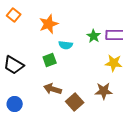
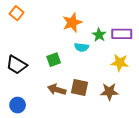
orange star: (49, 24) -> (72, 22), moved
cyan semicircle: (66, 45) -> (82, 47), moved
brown square: (75, 102) -> (79, 87), moved, turned -36

